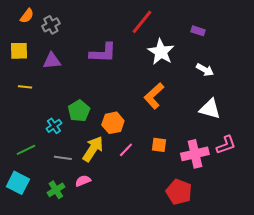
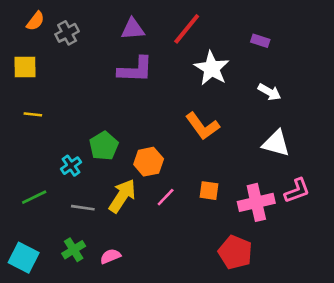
purple triangle: (52, 61) -> (133, 29), moved
orange L-shape: (154, 96) -> (202, 126), turned -84
pink semicircle: (83, 181) -> (110, 256), moved
cyan square: (18, 183) -> (24, 258), moved

